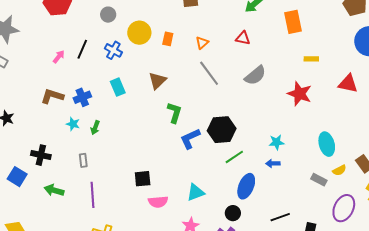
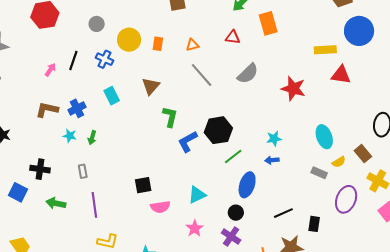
orange rectangle: (293, 22) -> (268, 23), moved
orange triangle: (202, 43) -> (192, 45), turned 32
yellow rectangle: (311, 59) -> (325, 50), moved, size x1.5

